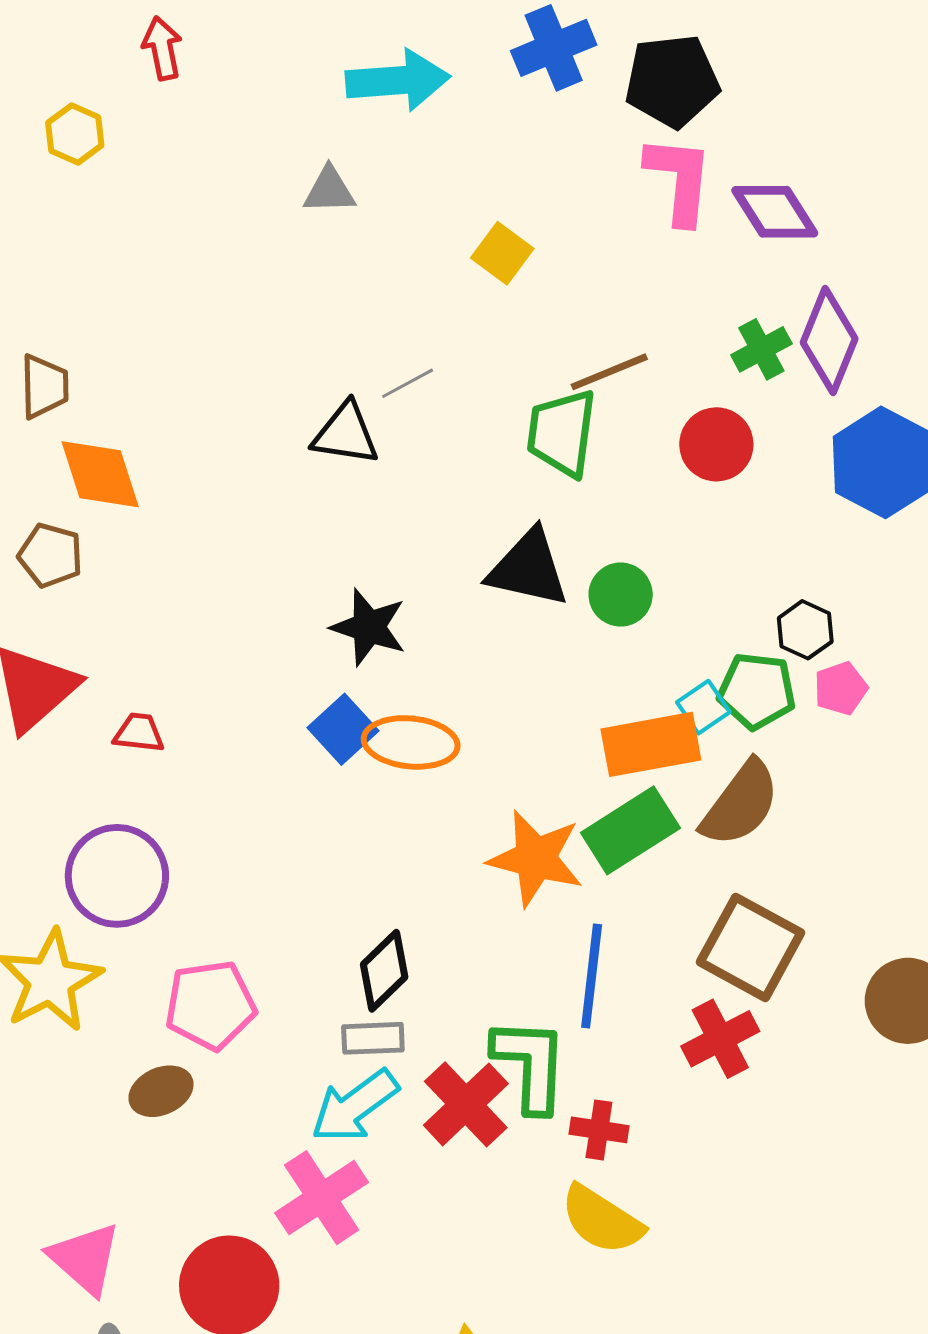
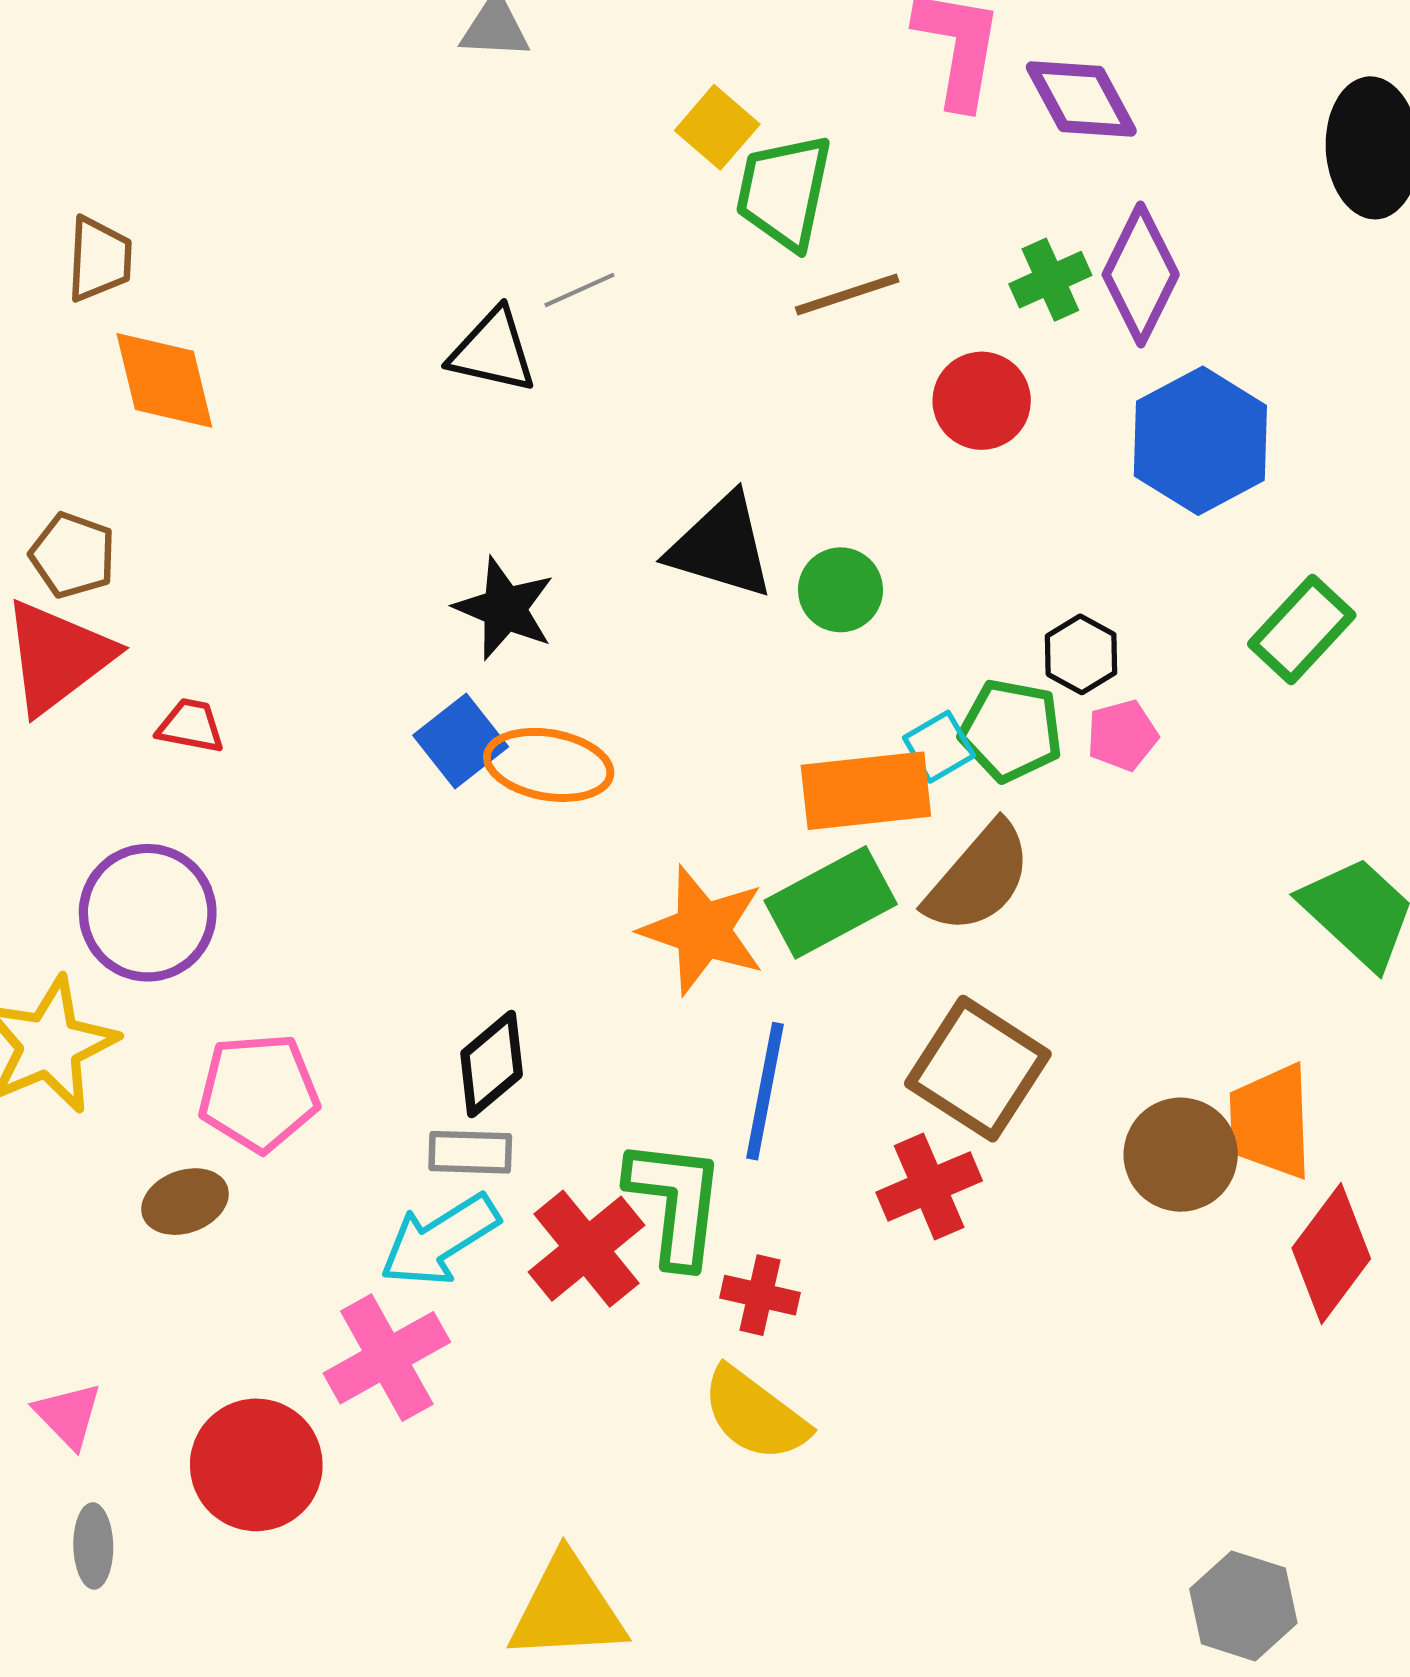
green trapezoid: (562, 433) -> (784, 192), moved
brown pentagon: (50, 555) -> (73, 555), moved
pink triangle: (85, 1259) -> (68, 1415), size x0.7

